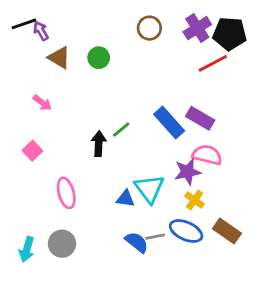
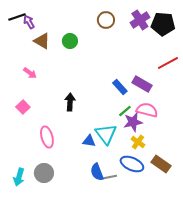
red line: (213, 63) -> (168, 63), moved
blue rectangle: (169, 122) -> (120, 87), size x0.7
green line: (121, 130) -> (125, 111), moved
gray line: (155, 237) -> (110, 177), moved
blue semicircle: (137, 242) -> (97, 172), turned -150

